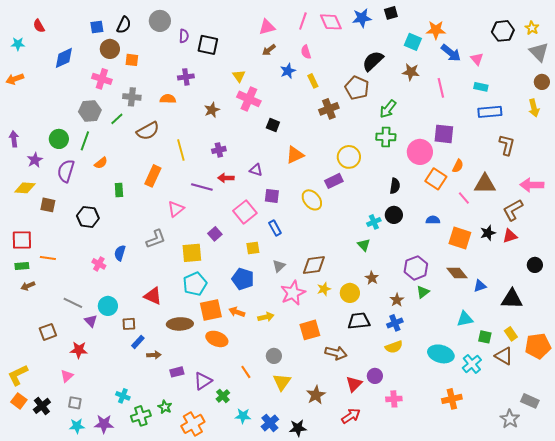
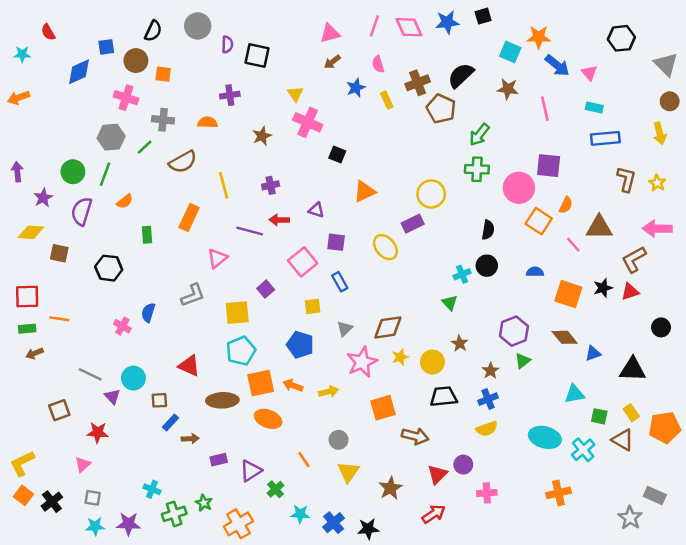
blue square: (97, 27) -> (106, 47), moved
yellow star: (532, 28) -> (657, 183), moved
brown cross: (329, 109) -> (418, 83), moved

